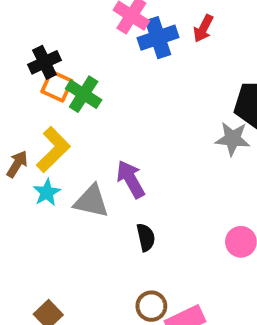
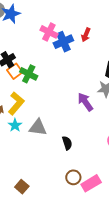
orange square: (57, 86) -> (15, 71), turned 35
purple arrow: (131, 179) -> (85, 102), moved

